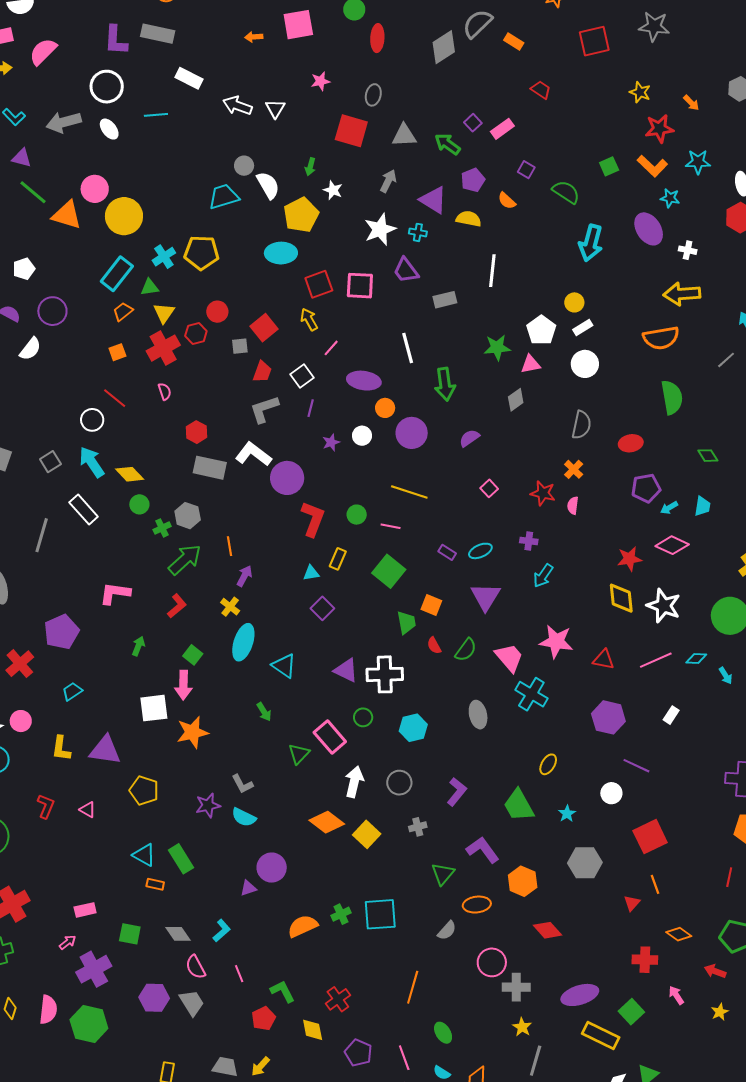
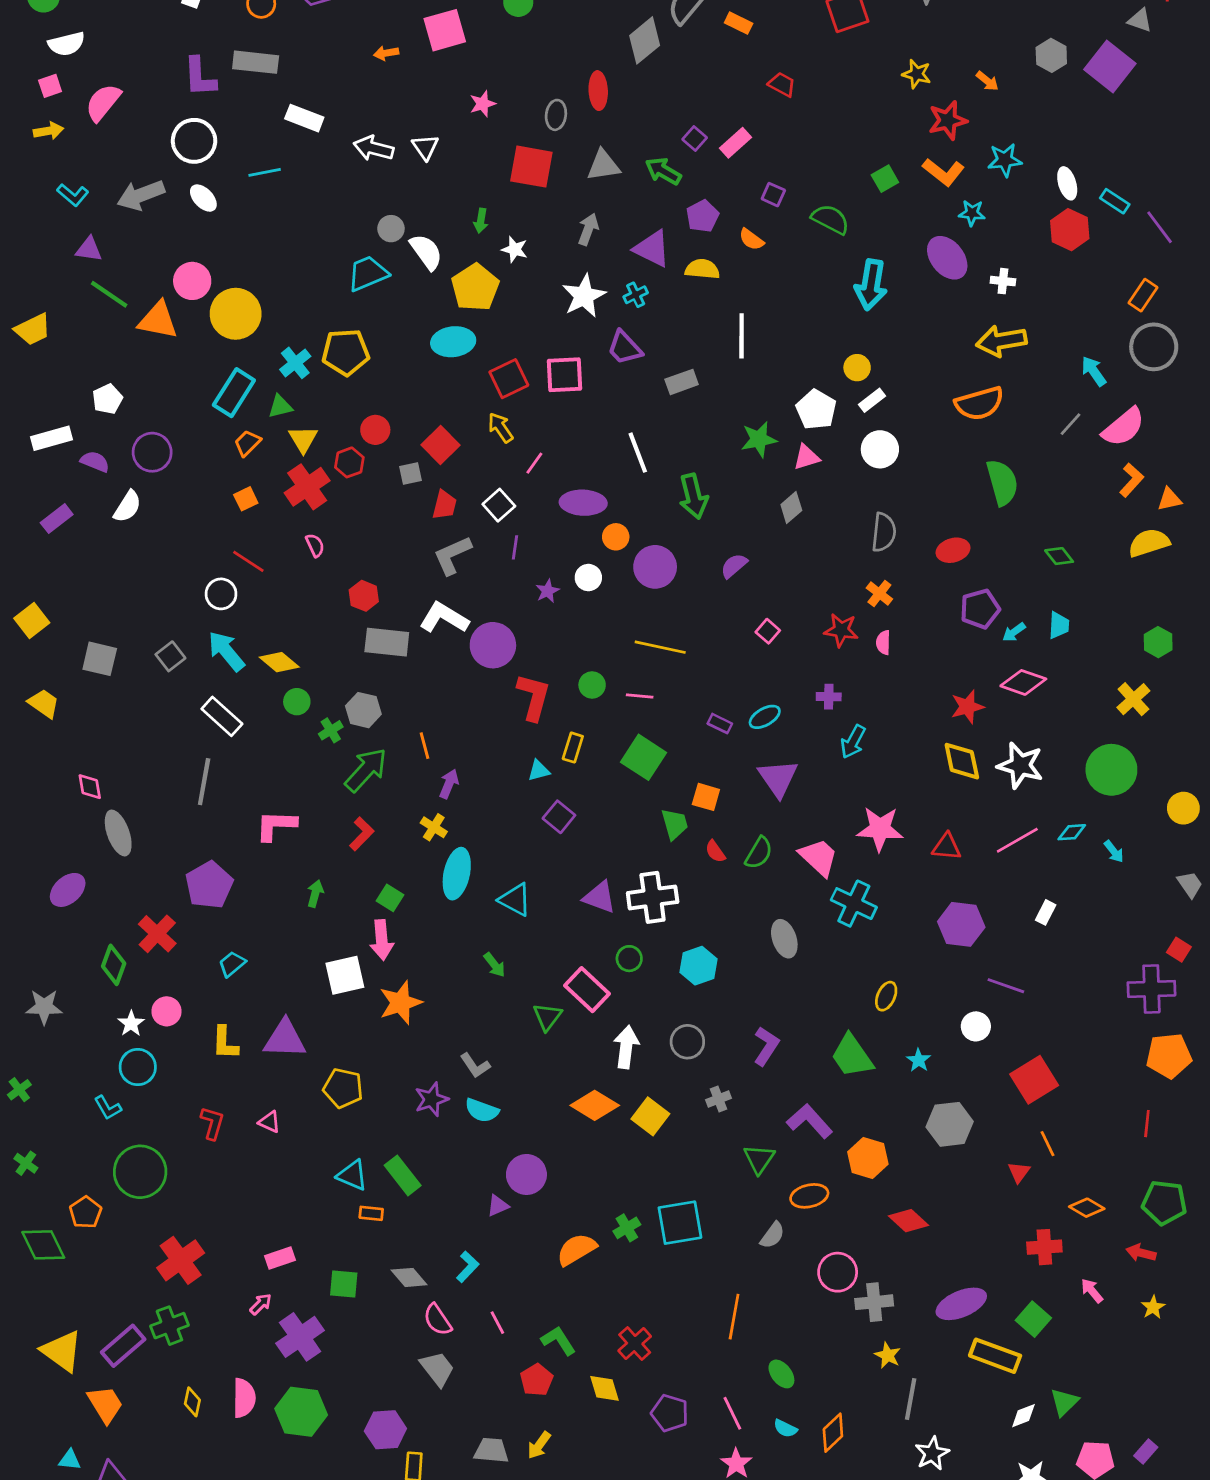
red ellipse: (377, 38) -> (598, 91), moved
cyan cross: (418, 232) -> (636, 295), turned -30
gray line: (42, 535) -> (204, 782), moved
purple hexagon: (154, 998) -> (385, 1430), moved

